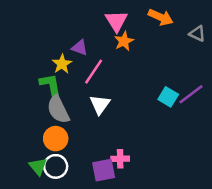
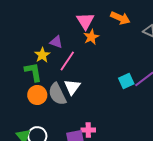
cyan square: (168, 97) -> (126, 81), turned 35
gray semicircle: (58, 109) -> (57, 94), moved
orange circle: (56, 139) -> (37, 95), moved

